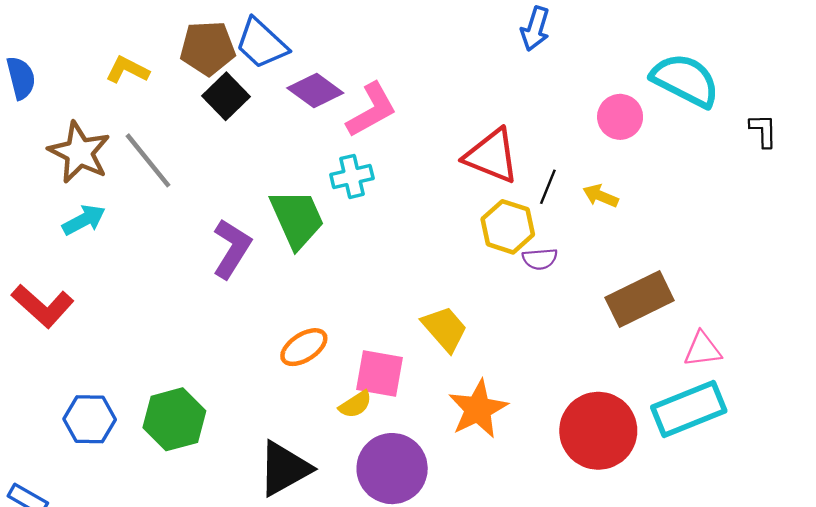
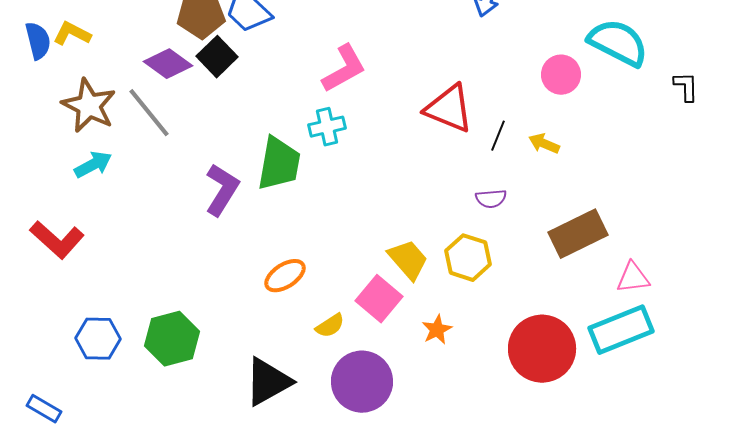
yellow L-shape: (127, 70) -> (72, 34), moved
purple diamond: (315, 91) -> (168, 64), moved
green trapezoid: (297, 219) -> (279, 164), turned 34
yellow hexagon: (508, 227) -> (468, 258), moved
pink square: (379, 373) -> (379, 299), moved, turned 30
orange star: (478, 409) -> (437, 330), size x0.6

